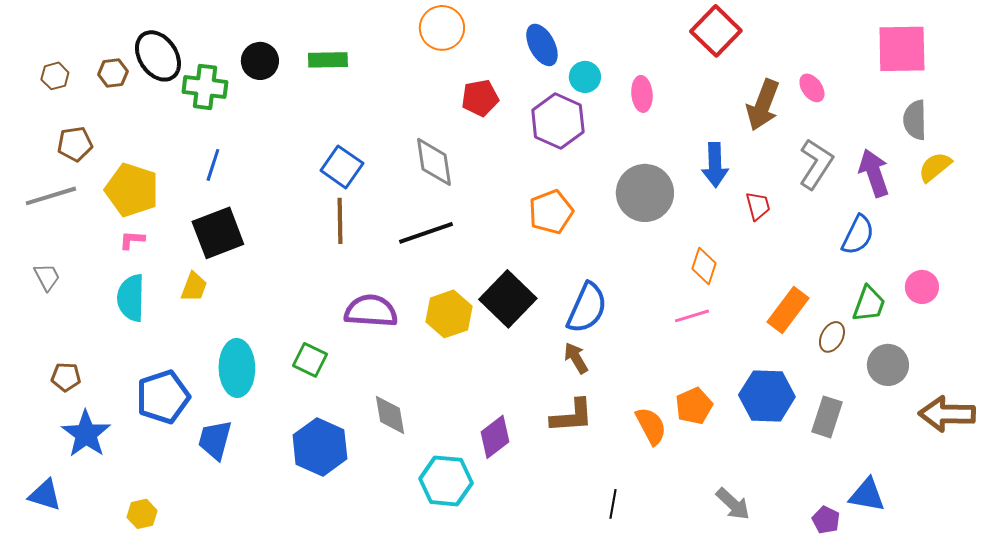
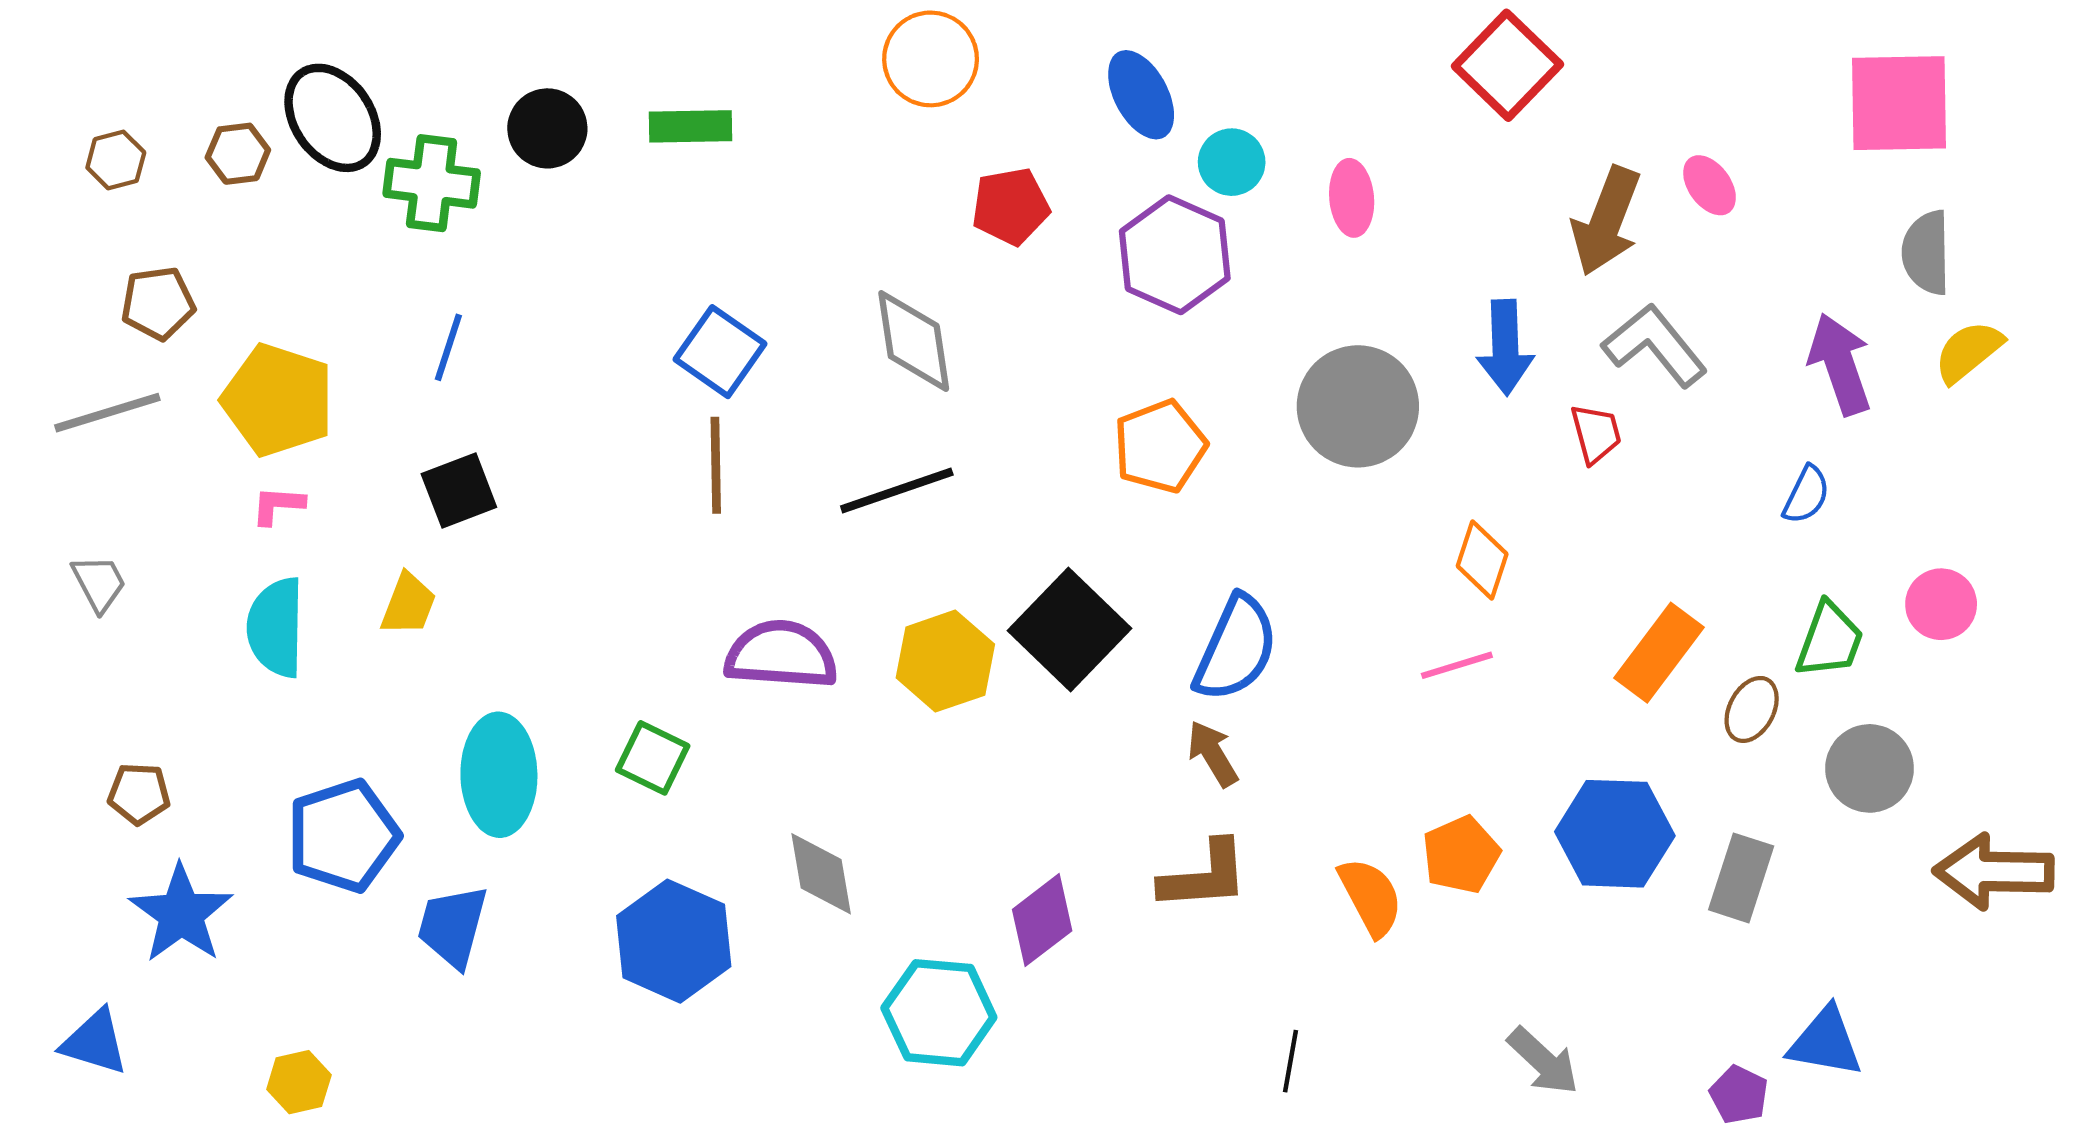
gray L-shape: (816, 164) -> (1655, 345), moved, turned -72
black square: (218, 233) -> (459, 491), size x0.7
blue semicircle: (858, 235) -> (1806, 495), size x0.7

